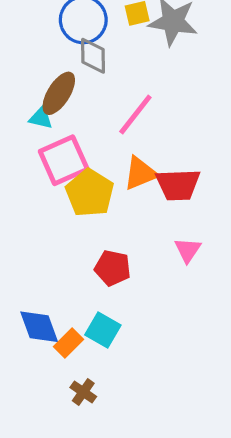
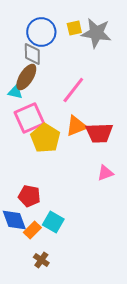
gray diamond: (93, 56) -> (32, 54), moved
pink triangle: (188, 250) -> (105, 173), turned 36
red pentagon: (113, 268) -> (29, 196), moved

